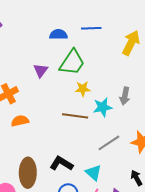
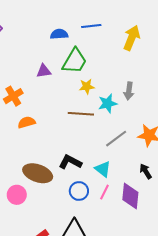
purple triangle: (41, 70) -> (44, 71), turned 49
brown ellipse: (28, 173) -> (38, 173), turned -68

